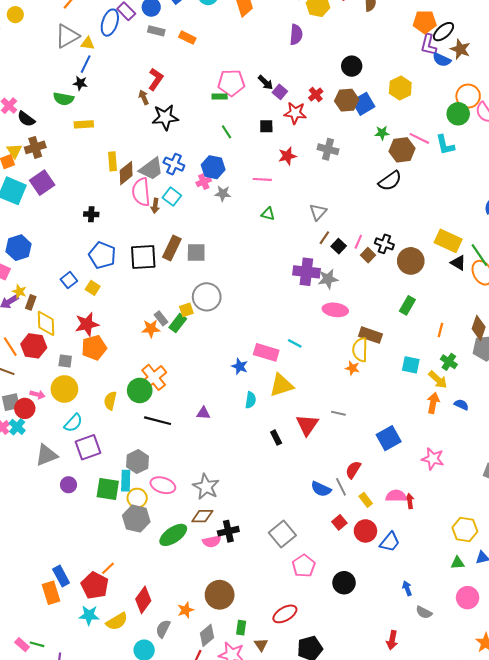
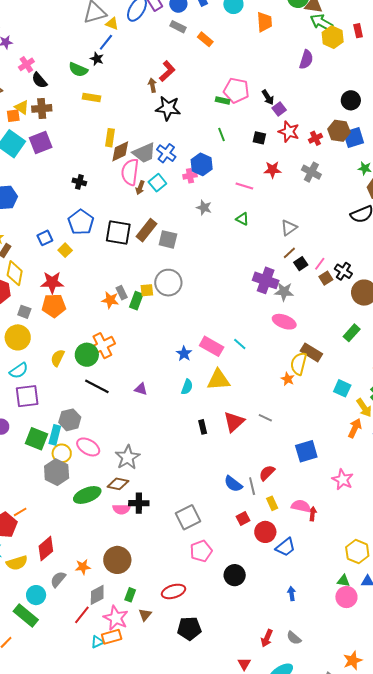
red cross: (316, 95) -> (315, 138), moved
yellow triangle: (14, 151) -> (22, 107), turned -35
gray star: (223, 193) -> (204, 208), moved
green rectangle: (178, 323) -> (136, 301), turned -30
pink circle: (468, 598) -> (346, 597), moved
gray semicircle: (424, 612) -> (294, 638), moved

